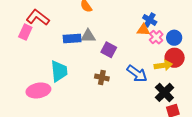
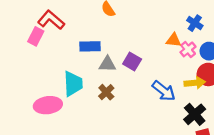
blue cross: (150, 20) -> (195, 23), moved
gray triangle: (88, 36) -> (107, 64), moved
brown cross: (102, 77) -> (106, 92), moved, turned 32

